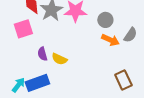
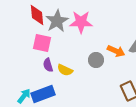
gray circle: (105, 20) -> (96, 60), moved
pink square: (23, 29) -> (42, 43), moved, turned 30

